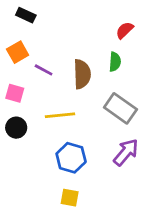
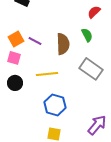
orange square: (18, 52) -> (16, 39), moved
green semicircle: (115, 62) -> (87, 35), turned -32
purple arrow: (126, 152) -> (97, 125), moved

